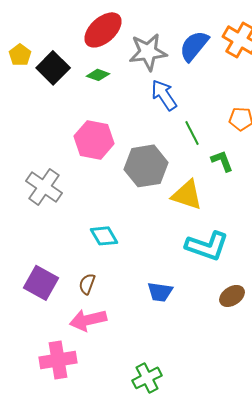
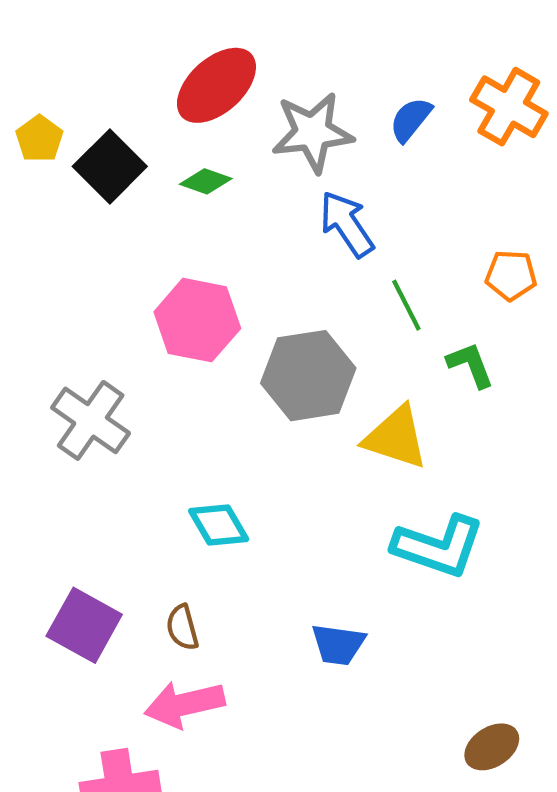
blue semicircle: (194, 46) -> (411, 119), size x0.7
brown semicircle: (87, 284) -> (182, 627), turned -35
brown ellipse: (232, 296) -> (492, 747), moved

